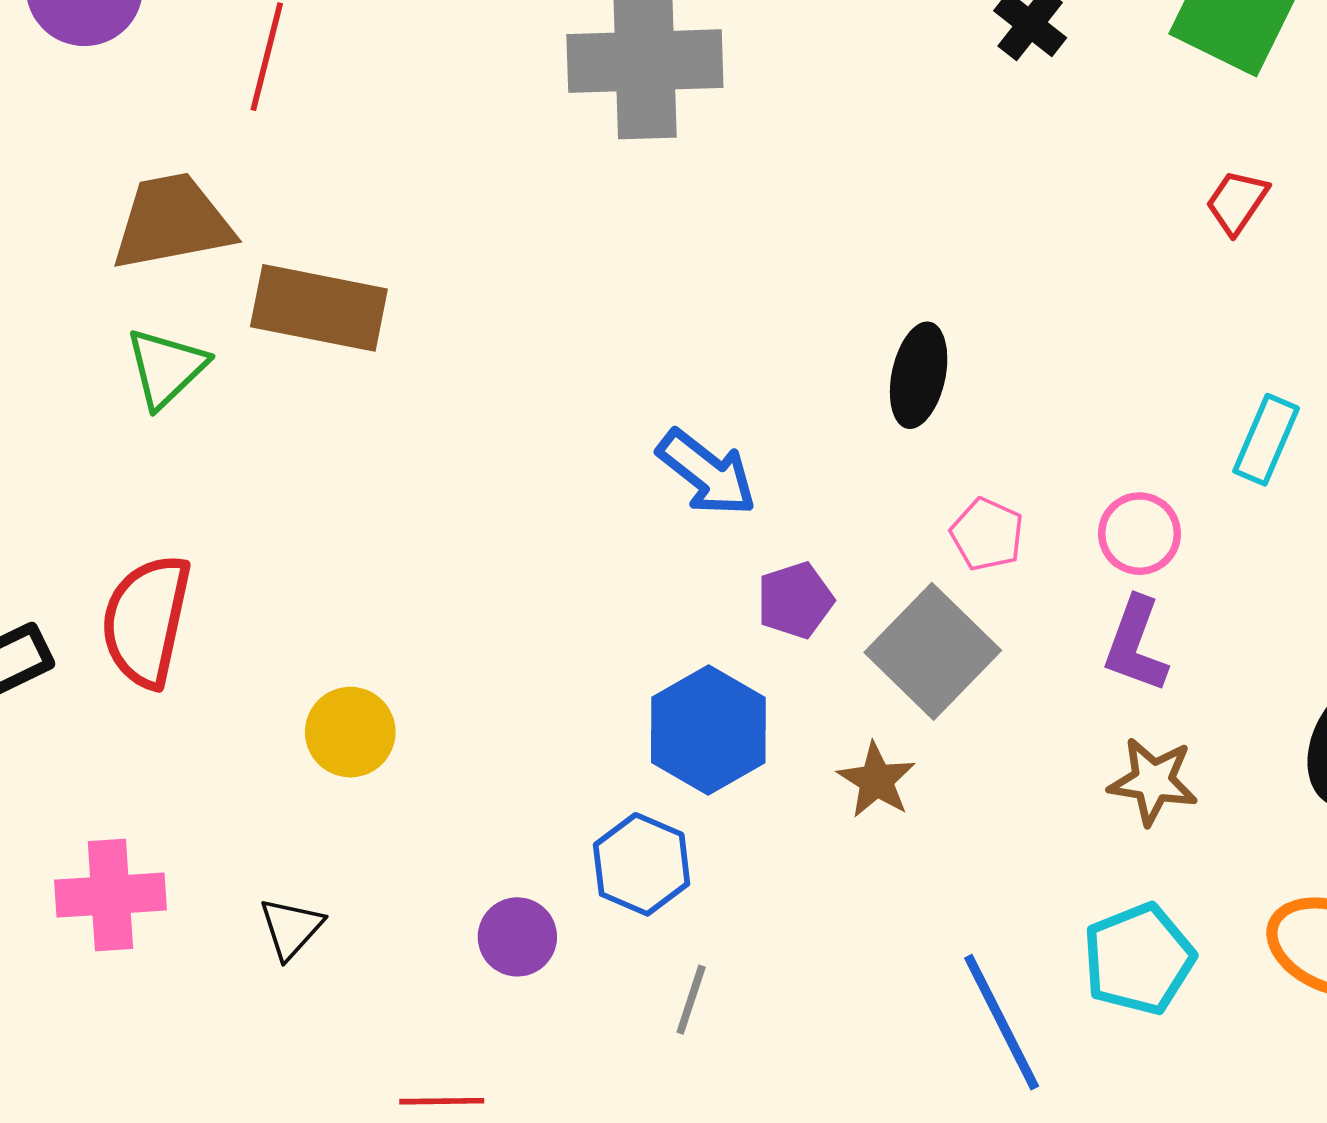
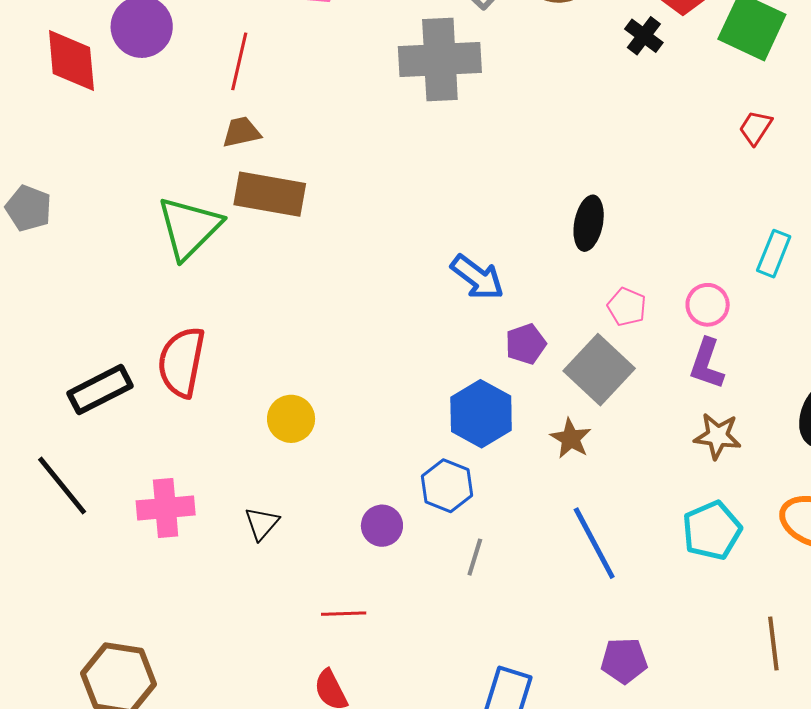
brown trapezoid: (172, 222) -> (241, 132), moved, size x0.6
green triangle: (166, 368) -> (189, 228), size x1.5
blue line: (1002, 1022) -> (594, 543), moved

